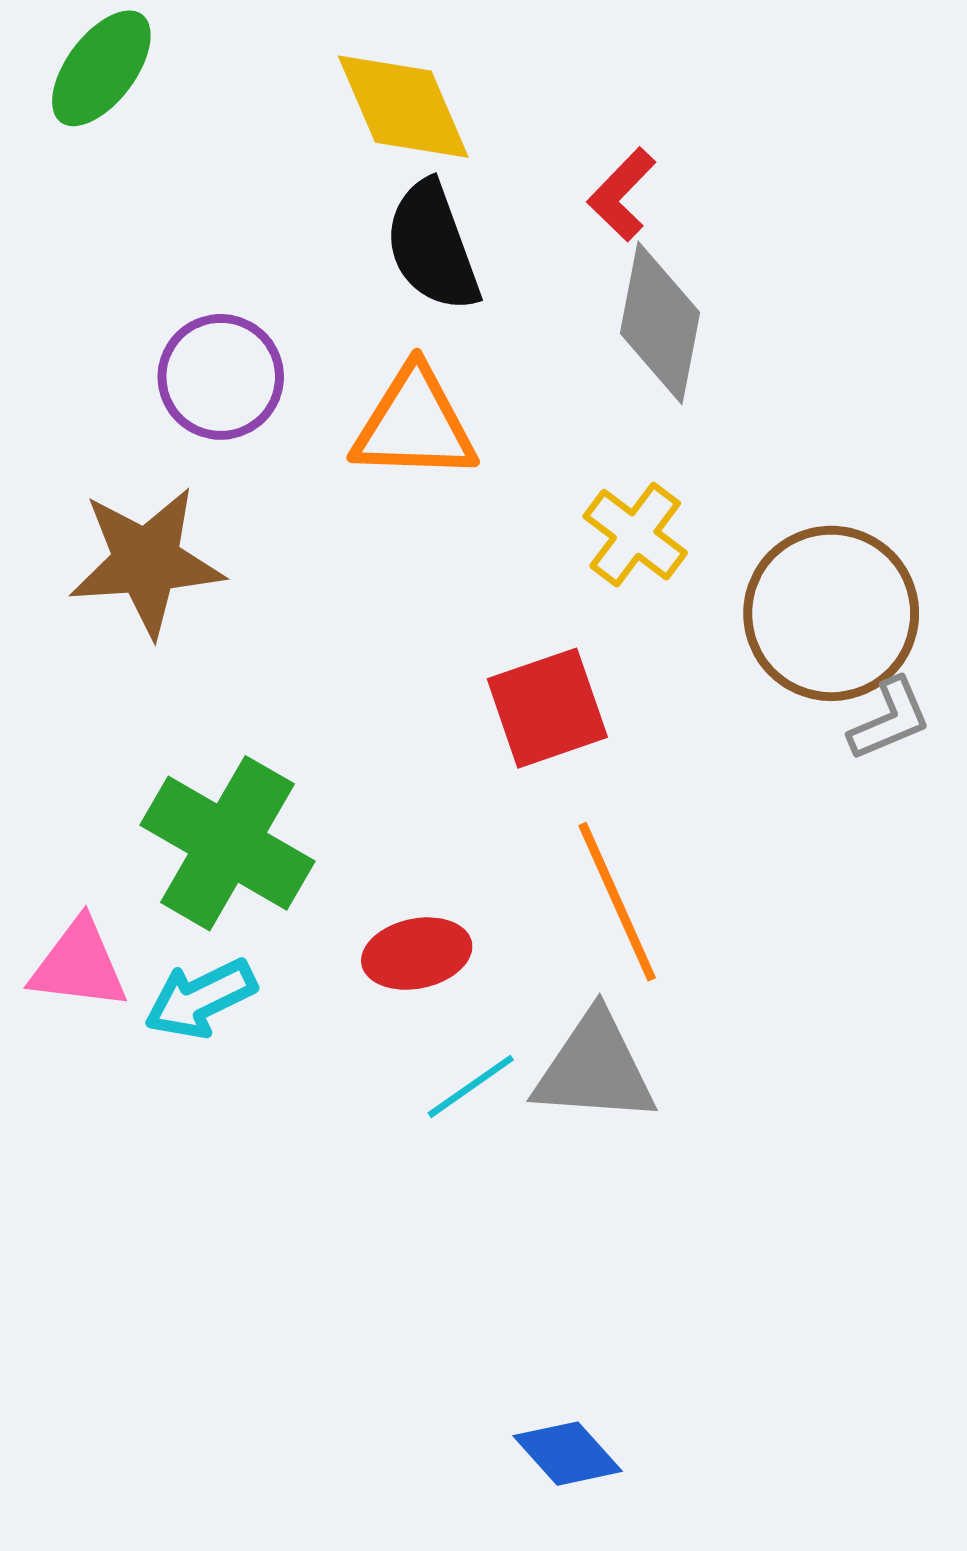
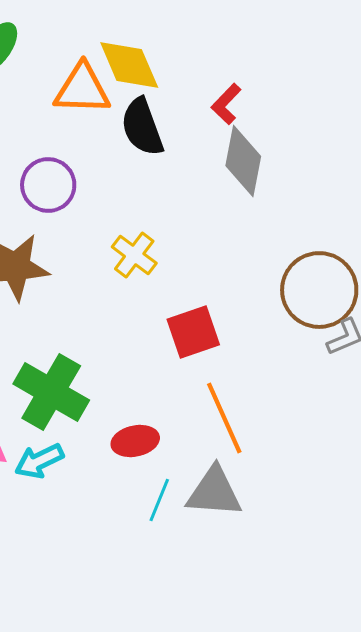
orange triangle: (414, 424) -> (82, 89), moved
yellow cross: (635, 535) -> (134, 255), moved
cyan line: (471, 1086) -> (159, 500), turned -33

